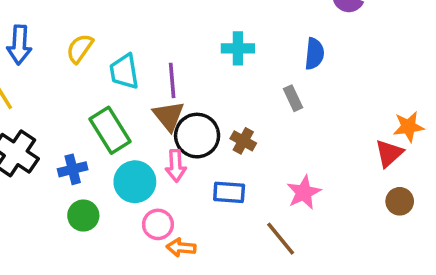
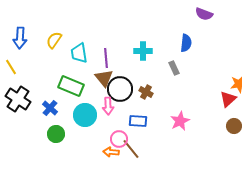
cyan cross: (238, 48) -> (143, 51), moved
green rectangle: (110, 130) -> (71, 86), turned -35
blue cross: (73, 169) -> (50, 108), turned -35
pink circle: (158, 224) -> (119, 139), moved
brown line: (281, 239) -> (131, 149), moved

